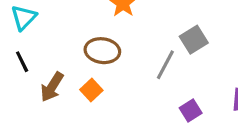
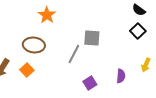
gray square: (194, 40) -> (92, 38), turned 36

